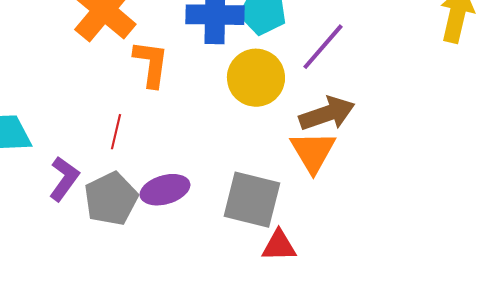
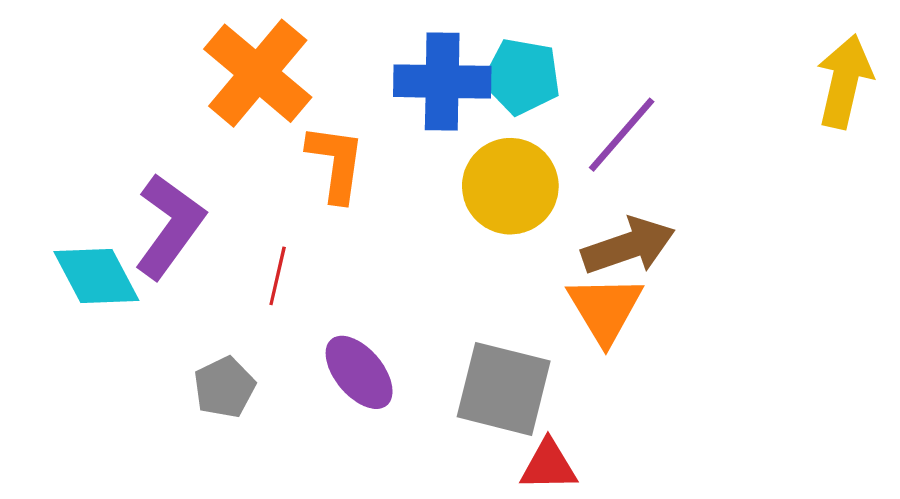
purple L-shape: (64, 179) -> (170, 226), moved, size x1.4
purple ellipse: (165, 190) -> (359, 372), turned 66
gray pentagon: (111, 199) -> (224, 387), moved, size x0.7

